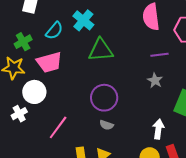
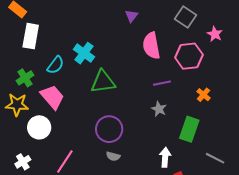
pink trapezoid: (49, 62) -> (52, 97), turned -112
white cross: (19, 114) -> (23, 162), moved

